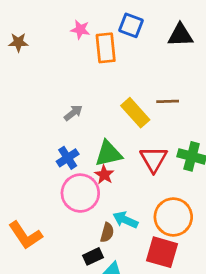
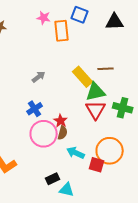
green triangle: (108, 154) -> (96, 92), moved
brown semicircle: (107, 232) -> (63, 133), moved
red square: (162, 252) -> (97, 165), moved, size x0.7

